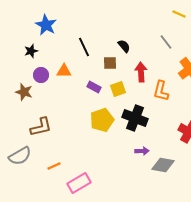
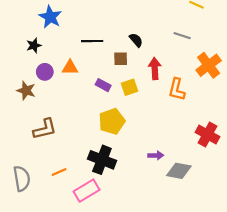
gray line: (166, 42) -> (182, 36), turned -35
black line: (84, 47) -> (92, 41), turned -66
black cross: (135, 118) -> (102, 160), moved
gray semicircle: (20, 156) -> (22, 179), moved, turned -70

